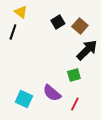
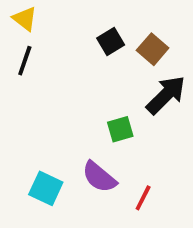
yellow triangle: (21, 12) -> (25, 19), moved
green square: (74, 75) -> (120, 129), moved

